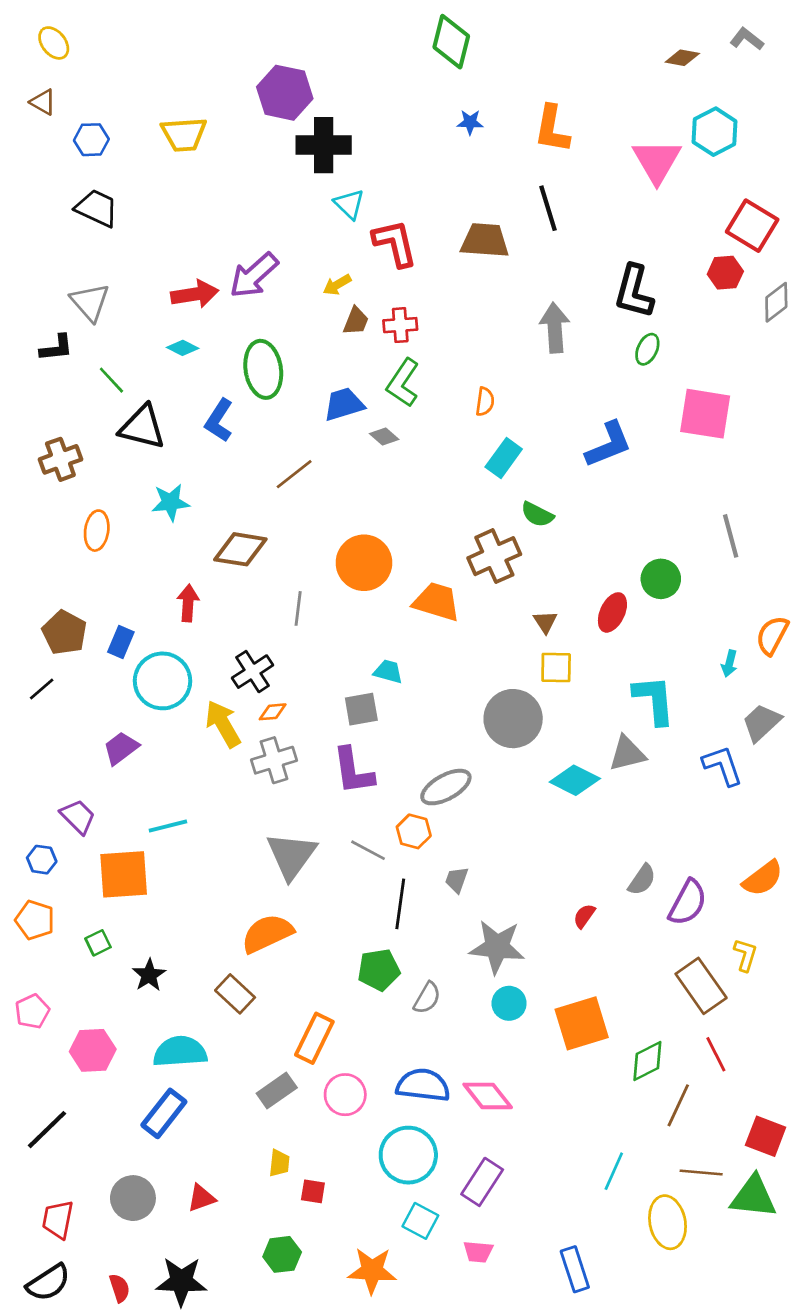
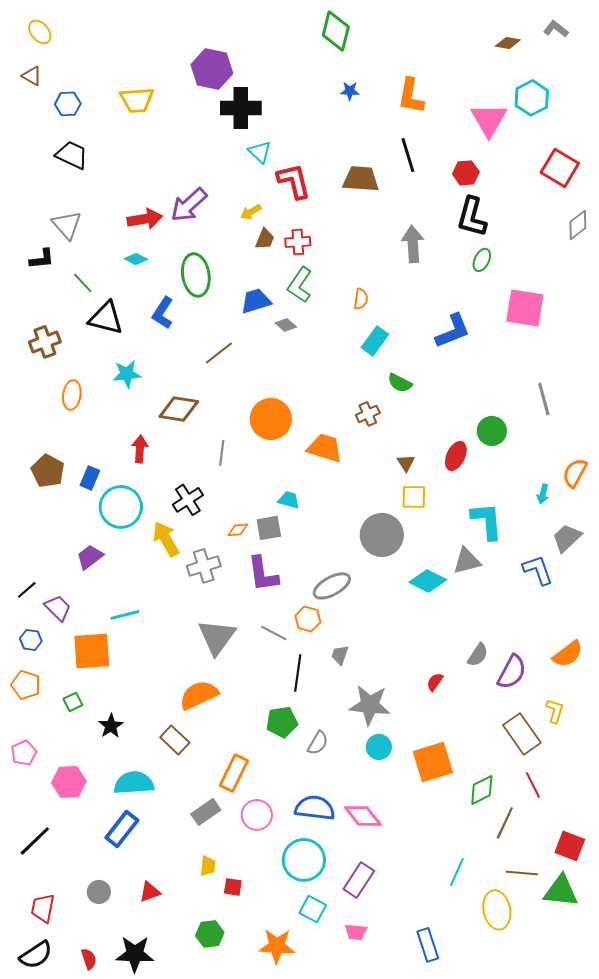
red hexagon: (725, 273) -> (466, 173), moved
brown cross: (494, 556) -> (368, 414), size x0.6
black line: (42, 689) -> (27, 590), moved
orange diamond: (273, 712) -> (238, 530), moved
gray circle: (133, 1198) -> (99, 892), size x0.7

